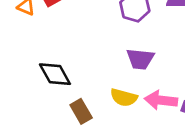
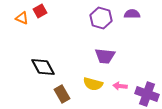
pink arrow: (161, 100) -> (120, 86), size x0.6

